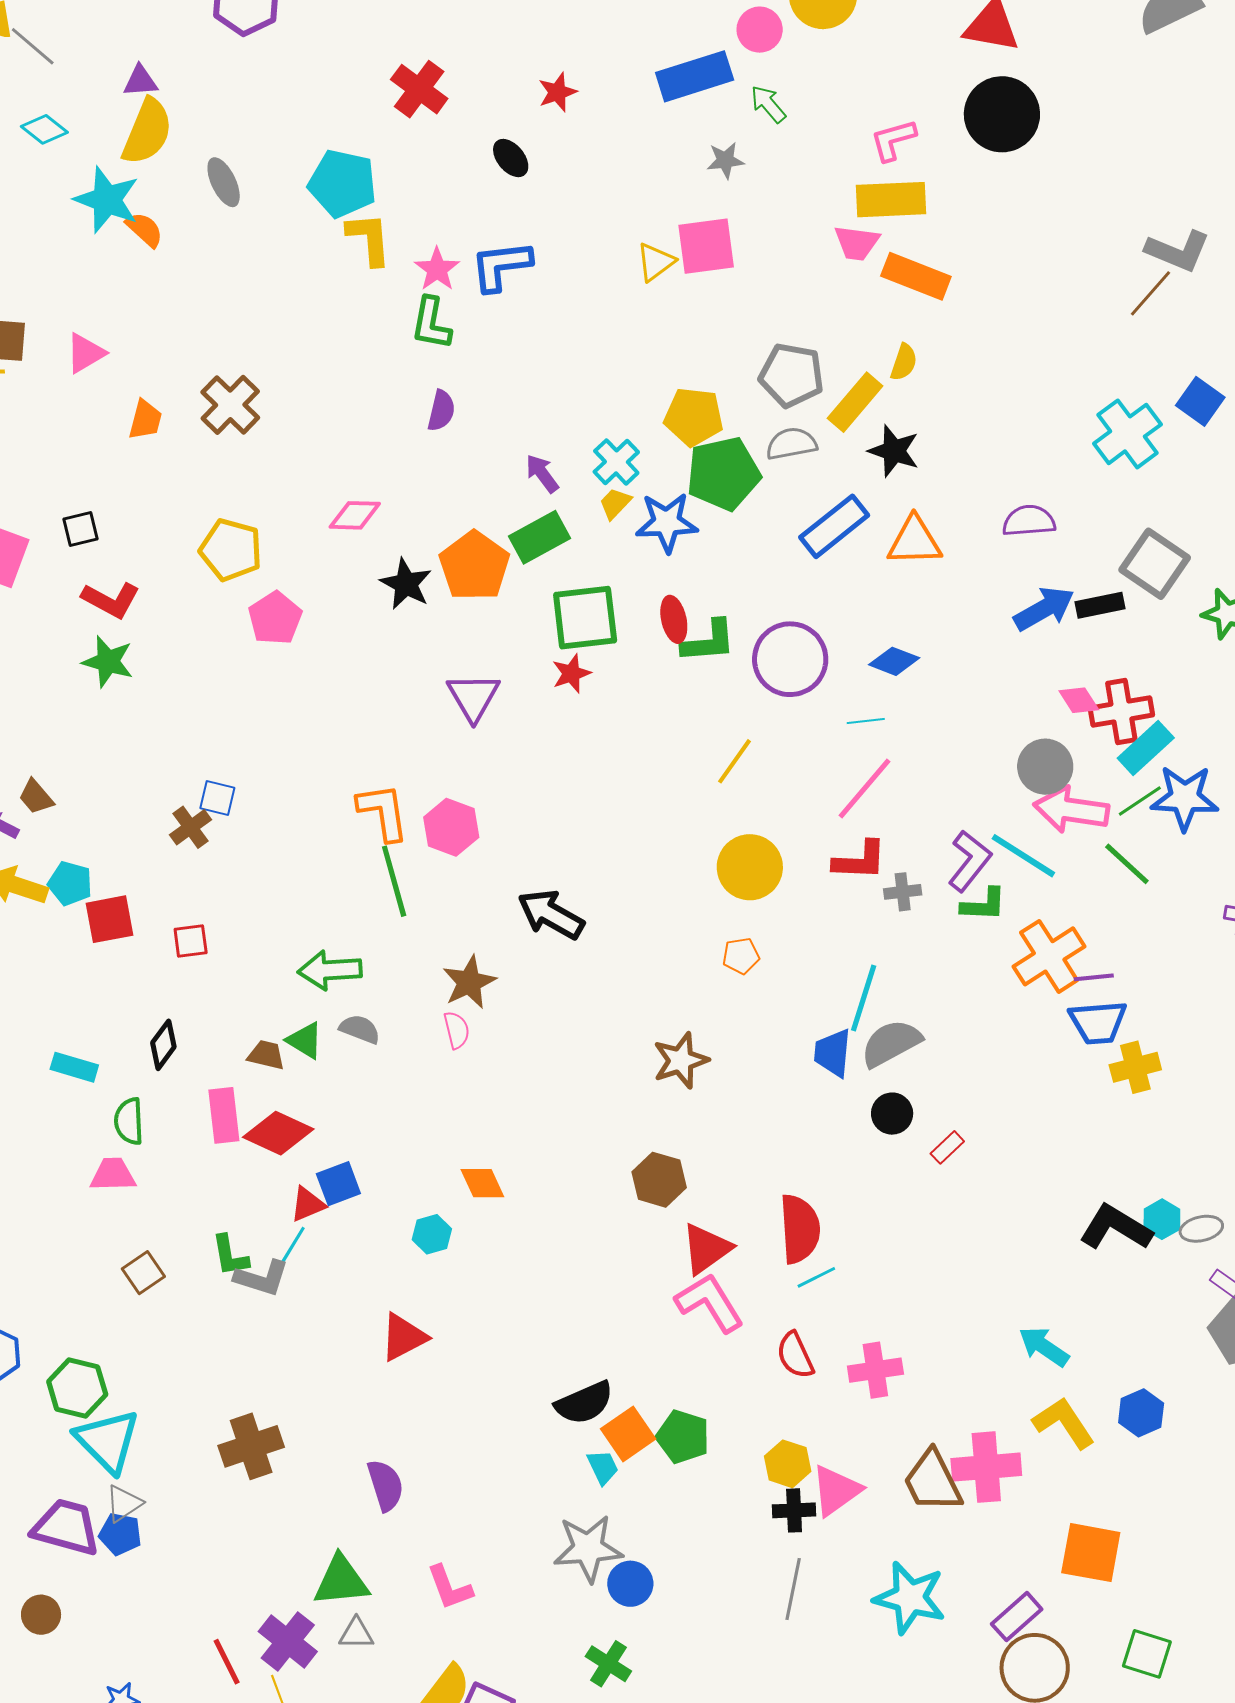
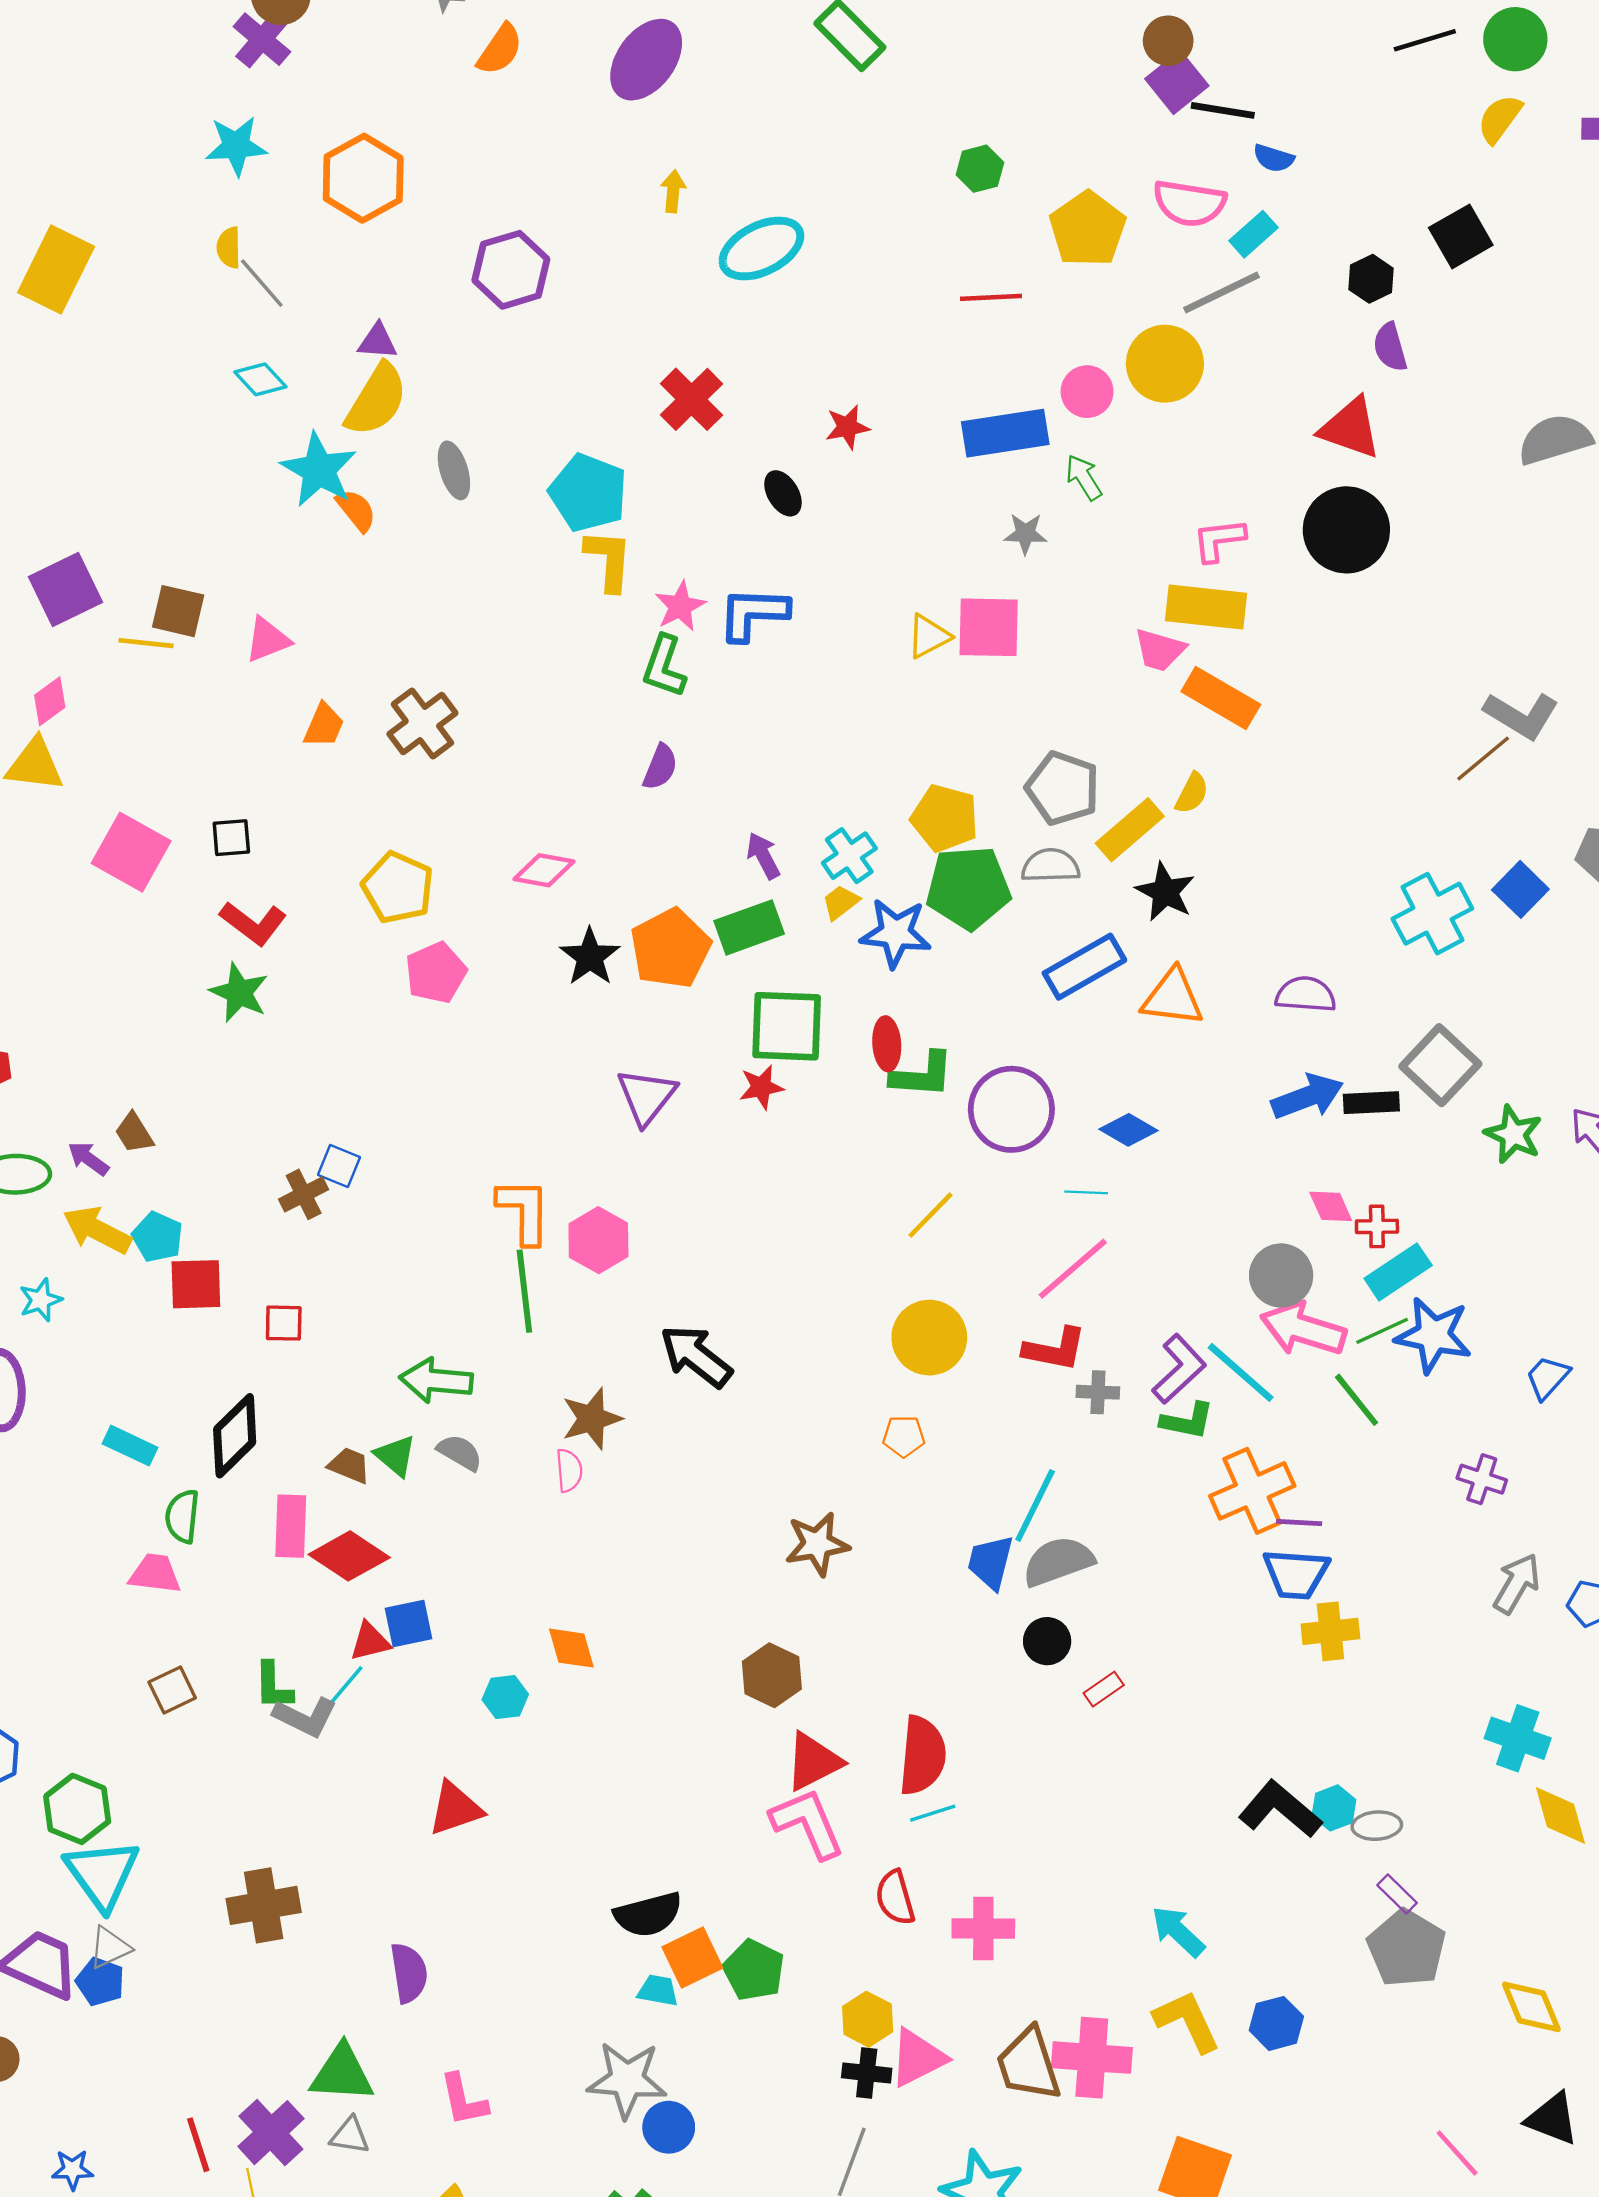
red cross: (1121, 711) -> (1377, 1226), size x0.6
black diamond: (163, 1045) -> (235, 1436), size x1.5
cyan trapezoid: (603, 1467) -> (658, 1990), turned -63

